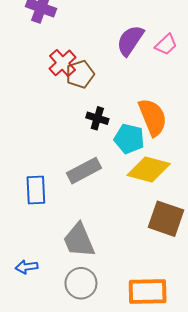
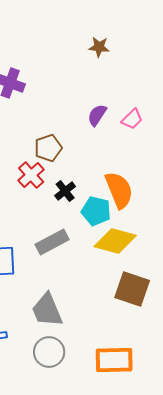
purple semicircle: (130, 40) -> (97, 115), size x0.7
red cross: (63, 63) -> (31, 175), moved
black cross: (97, 118) -> (65, 191), turned 35

